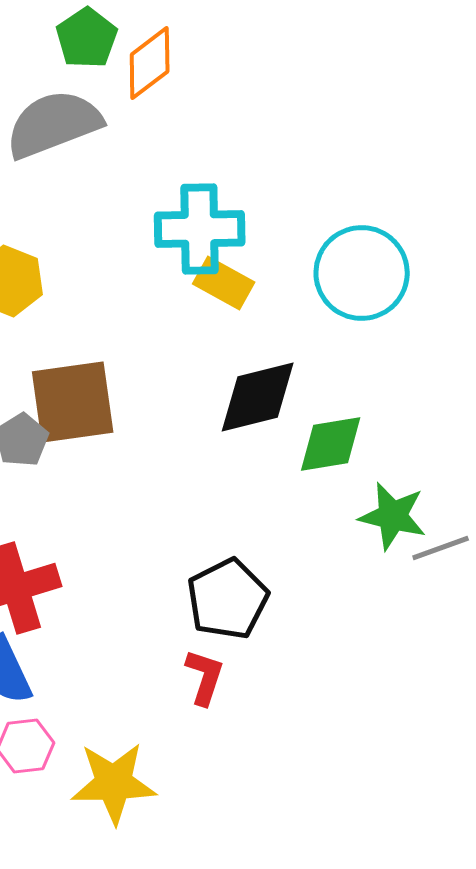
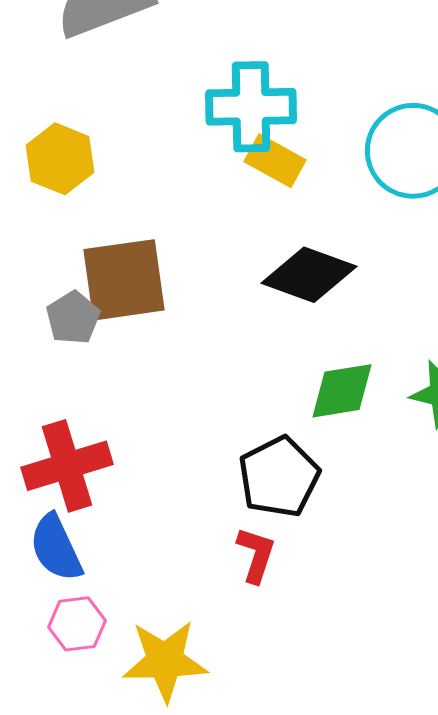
black diamond: (258, 397) -> (309, 275), turned 34
green diamond: (331, 444) -> (342, 391), moved

